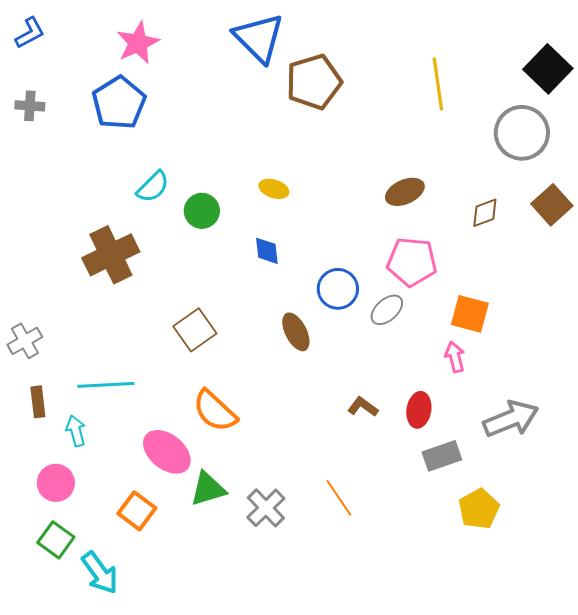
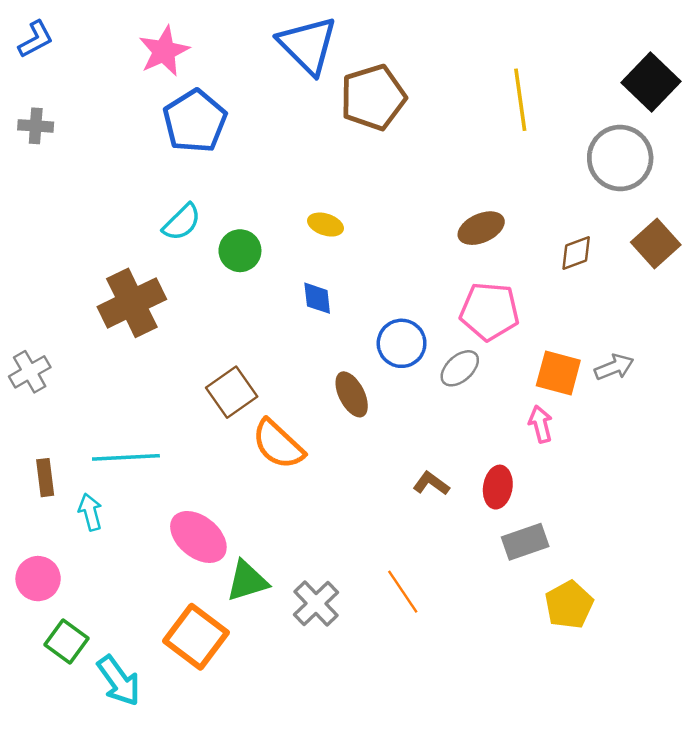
blue pentagon: (119, 103) -> (195, 121), moved
gray cross: (25, 341) -> (30, 372), moved
orange semicircle: (215, 411) -> (278, 444), moved
gray arrow: (511, 419) -> (614, 367), moved, size x0.6
pink circle: (56, 483) -> (38, 579), moved
orange square: (137, 511) -> (196, 637), moved, size x1.4

